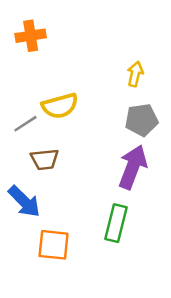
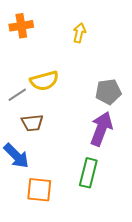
yellow arrow: (135, 74) -> (79, 33), moved

